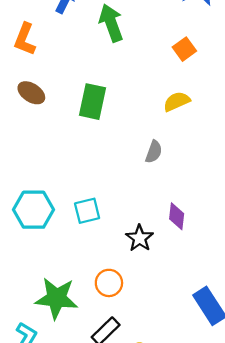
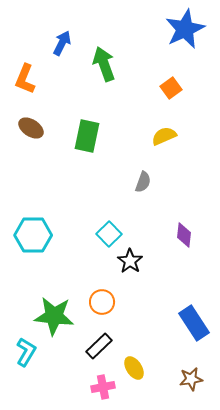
cyan square: (87, 211) -> (109, 234), moved, turned -30
purple diamond: (177, 216) -> (184, 235), moved

